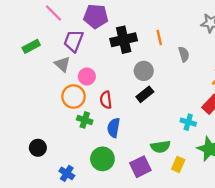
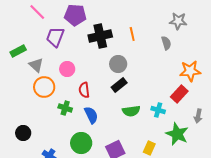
green rectangle: (31, 46) -> (18, 51), moved
gray semicircle: (184, 54) -> (166, 43), moved
gray triangle: (62, 64) -> (36, 65), moved
orange circle: (74, 97) -> (44, 87), moved
blue semicircle: (114, 128) -> (91, 115), turned 144
green semicircle: (160, 147) -> (131, 111), moved

